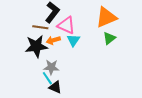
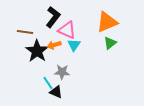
brown line: (40, 27) -> (25, 32), moved
black star: (36, 46) -> (37, 51), turned -30
gray star: (51, 67) -> (62, 72), moved

